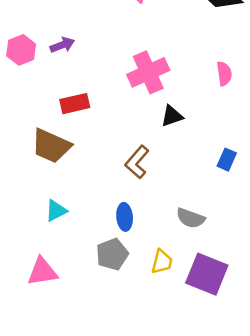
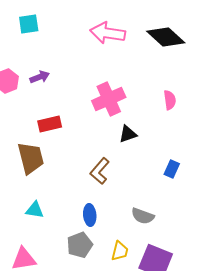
brown trapezoid: (51, 146) -> (31, 158), turned -128
cyan triangle: (56, 211) -> (35, 210), turned 36

